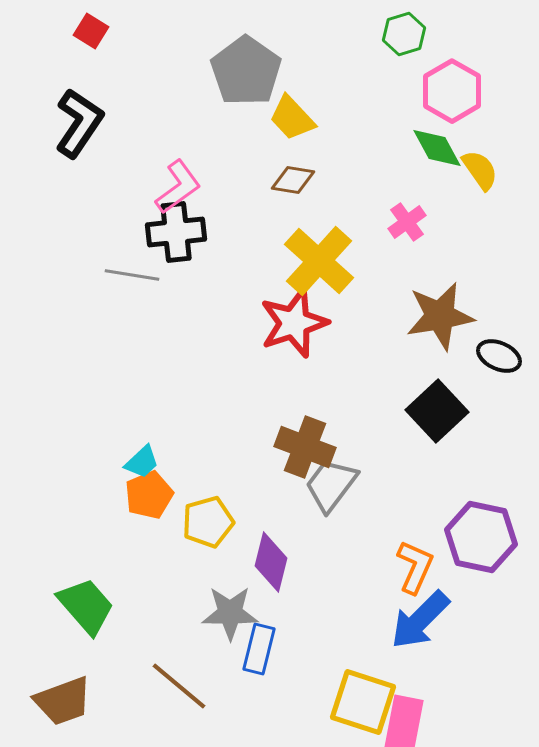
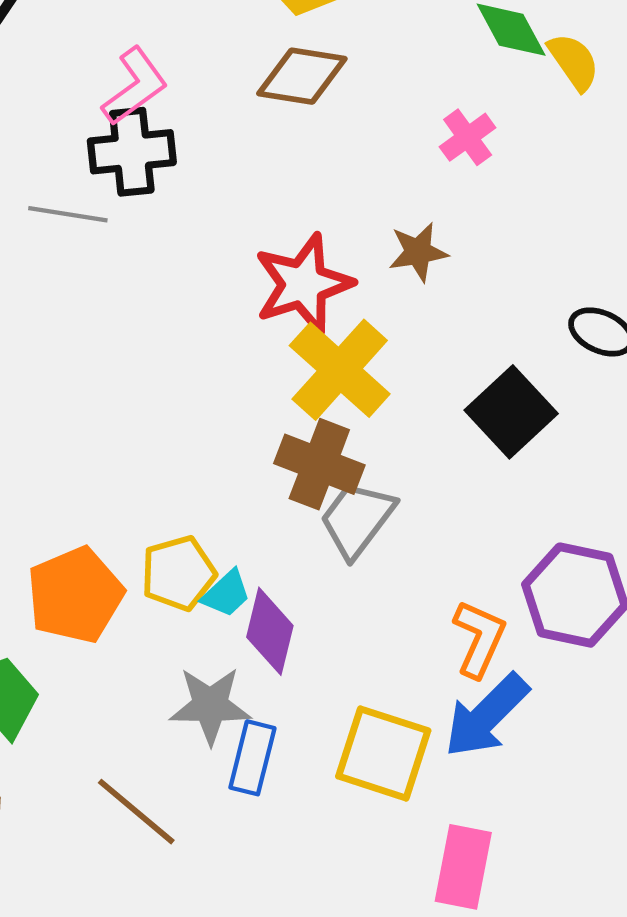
brown diamond: (293, 180) -> (302, 76), size x1.4
yellow cross: (319, 261) -> (340, 370), moved
brown star: (440, 316) -> (418, 252), moved, size x0.6
cyan trapezoid: (142, 462) -> (226, 594), moved
orange pentagon: (149, 495) -> (75, 595), moved, size x1.4
yellow square: (363, 702) -> (383, 753), moved

